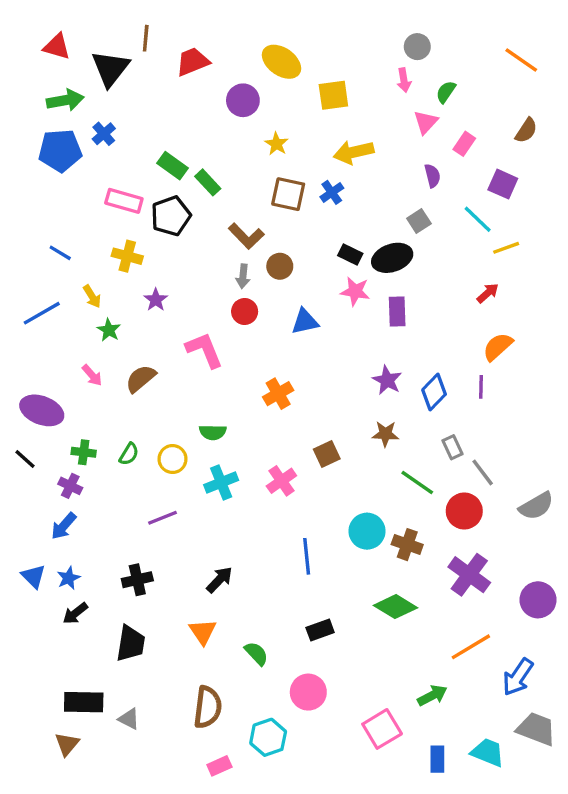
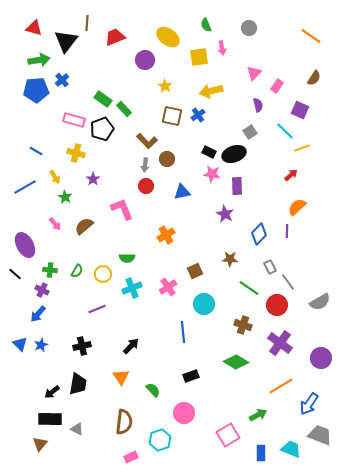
pink arrow: (404, 80) -> (222, 48), moved
green semicircle: (446, 92) -> (206, 25), moved, turned -56
purple star: (387, 380) -> (225, 214), moved
purple ellipse: (42, 410) -> (25, 245), turned 40
cyan circle: (367, 531) -> (204, 304), moved
black arrow: (75, 613) -> (52, 392), moved

